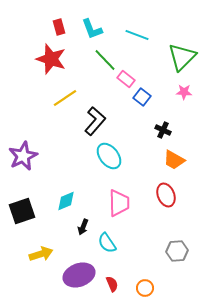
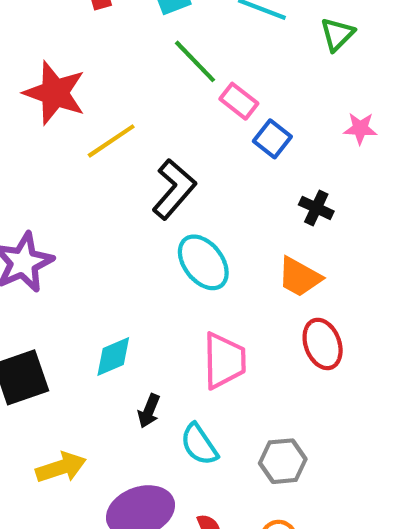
green triangle: (182, 57) -> (337, 34), moved, size x0.6
red star: (51, 59) -> (55, 93), moved
orange trapezoid: (174, 160) -> (300, 277), moved
gray hexagon: (177, 251) -> (283, 461), moved

